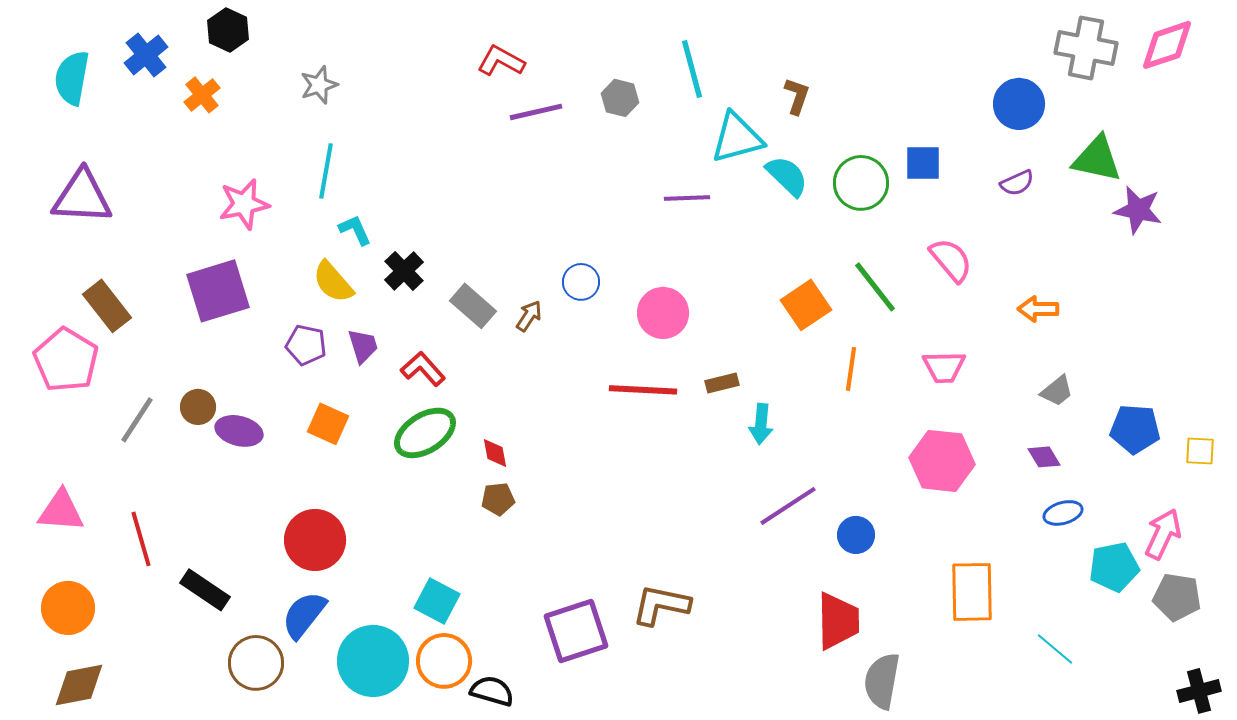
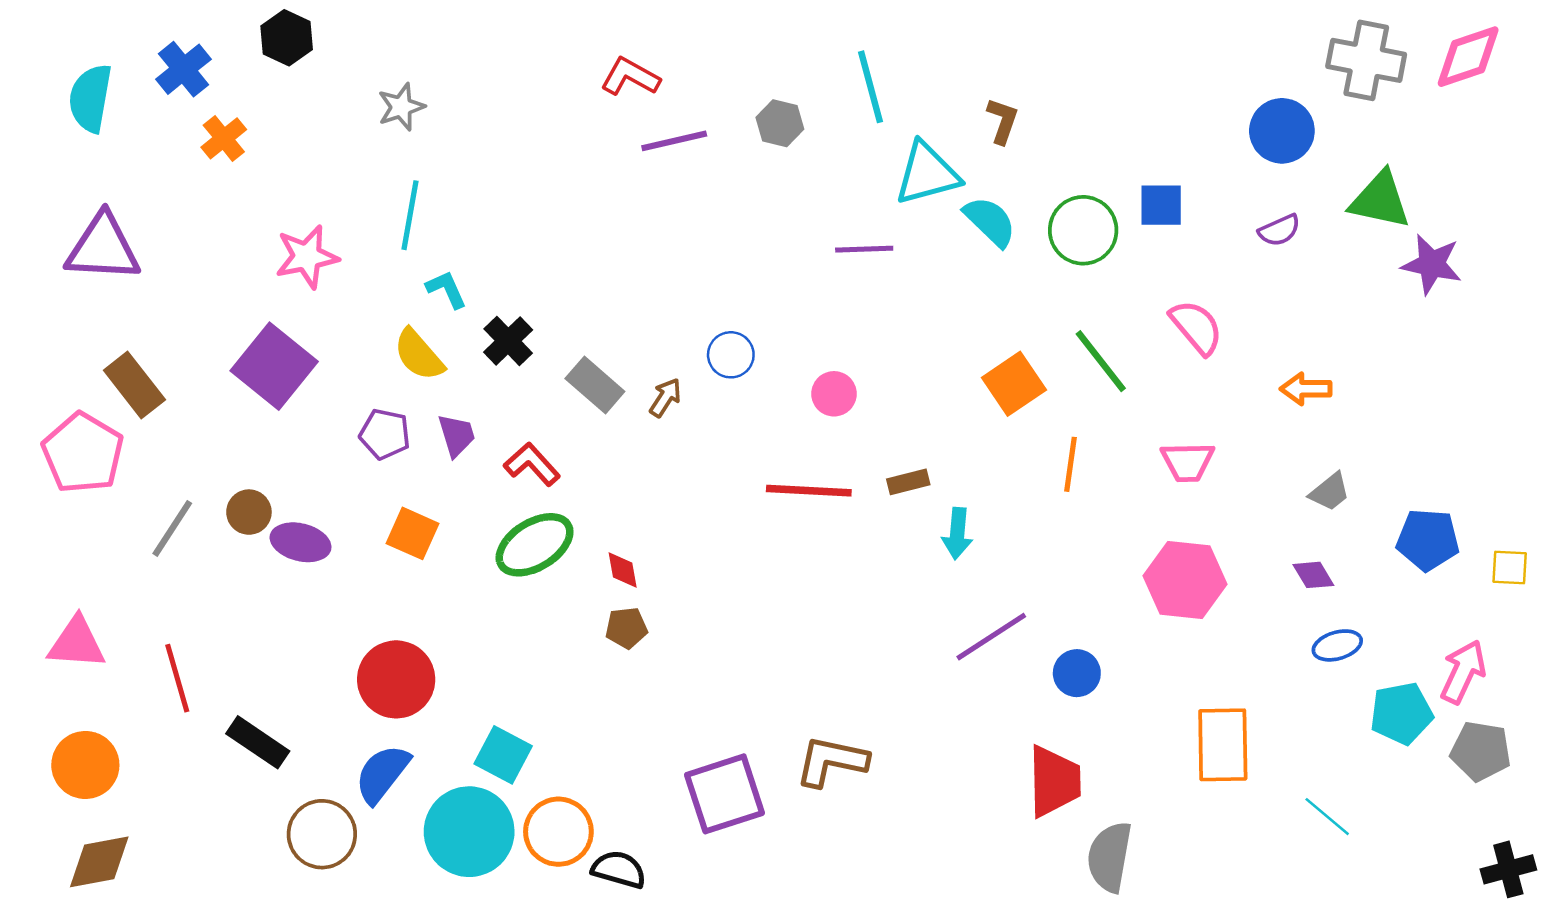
orange cross: (202, 95) -> (224, 138), moved
purple square: (218, 291) -> (274, 366), turned -34
pink circle: (663, 313) -> (834, 394), size x0.7
cyan square: (437, 601) -> (503, 755), moved

